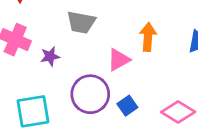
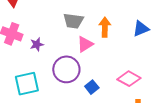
gray trapezoid: (81, 22) -> (73, 21), moved
blue square: (127, 106) -> (92, 87), moved

